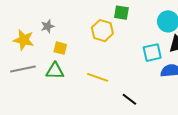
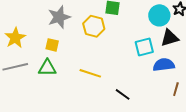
gray star: (48, 26) -> (59, 17), moved, size x1.6
yellow star: (24, 40) -> (15, 38), turned 30

